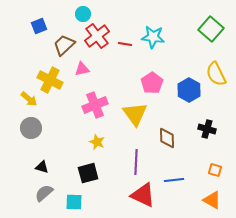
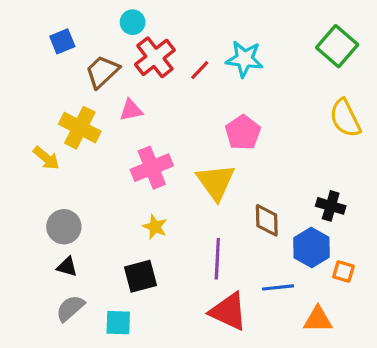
red line: (125, 44) -> (200, 70), turned -56
blue hexagon: (189, 90) -> (312, 248), moved
gray circle: (31, 128) -> (64, 227), moved
orange triangle: (212, 200) -> (318, 319), moved, turned -30

